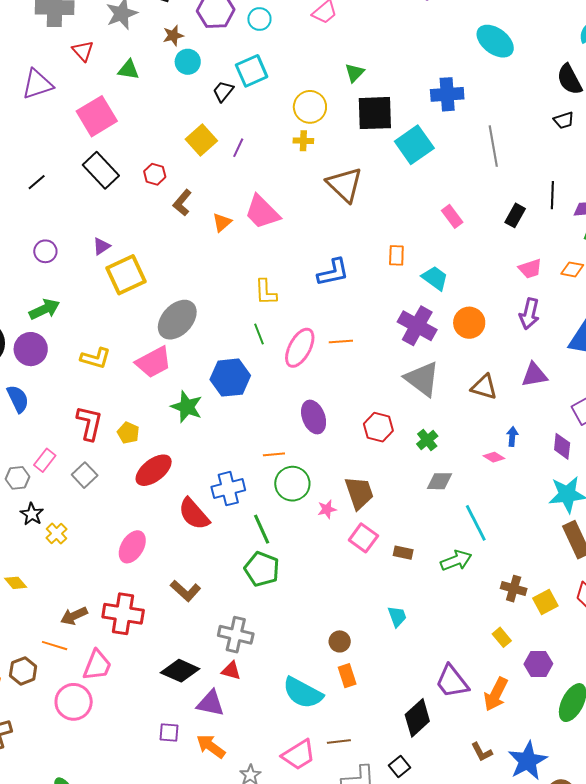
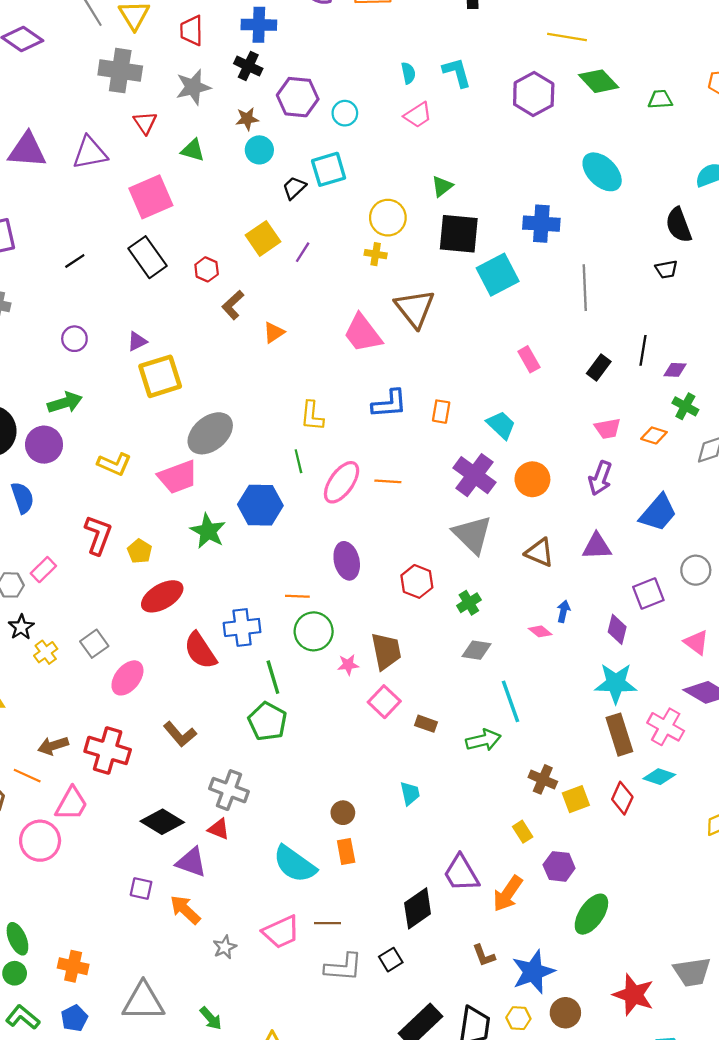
pink trapezoid: (262, 212) -> (363, 333), moved
orange rectangle: (396, 255) -> (441, 412), moved
gray square: (85, 475) -> (94, 644), moved

